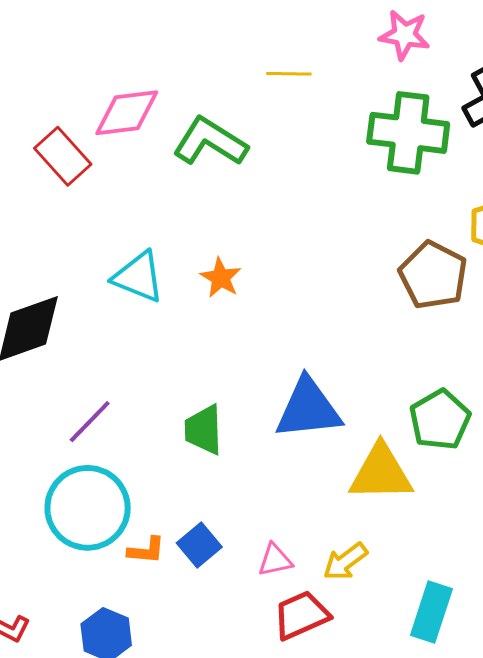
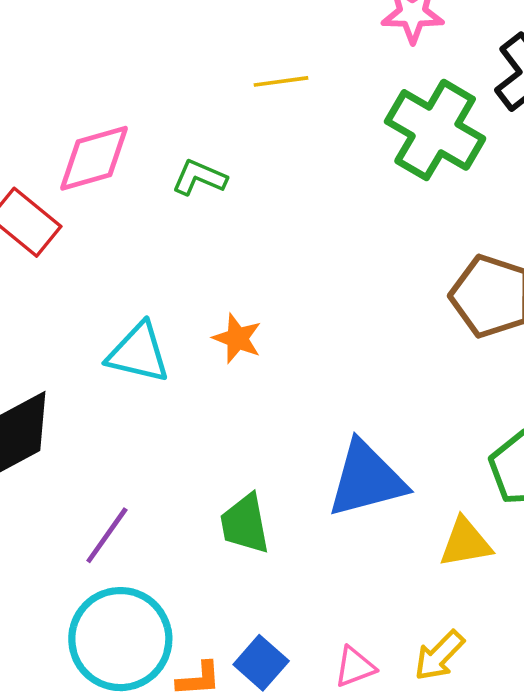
green cross: (408, 133) -> (435, 130), turned 32
green L-shape: (210, 142) -> (199, 178), size x0.6
yellow triangle: (381, 473) -> (465, 543), size x0.7

